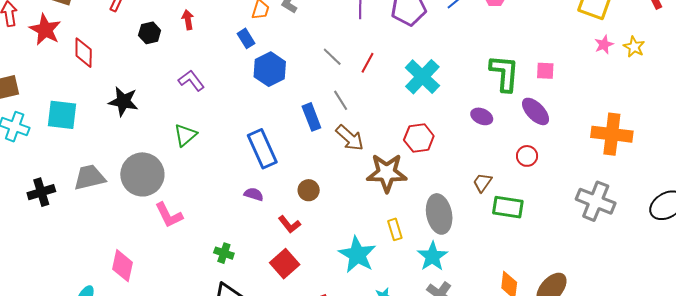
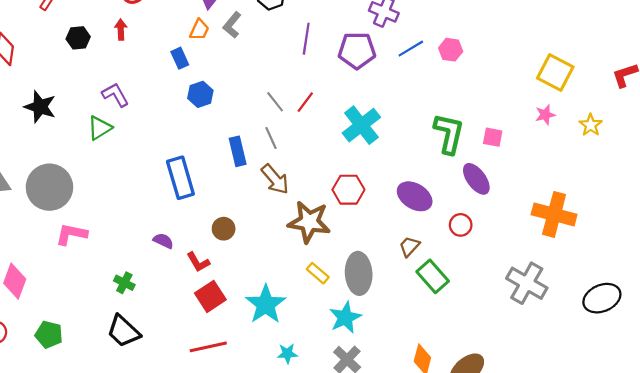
pink star: (604, 45) -> (545, 115), moved
gray line: (332, 57) -> (275, 102), moved
blue hexagon: (270, 69) -> (200, 94), size x0.7
purple ellipse: (482, 116) -> (415, 196), moved, size x1.5
green triangle: (185, 135) -> (100, 128), moved
purple semicircle: (254, 194) -> (163, 241), moved
green rectangle: (508, 207) -> (433, 276), turned 32
pink L-shape: (169, 215) -> (71, 234), turned 120
yellow rectangle: (395, 229) -> (318, 273), moved, turned -40
red square: (285, 264) -> (210, 296), moved

